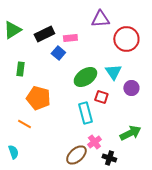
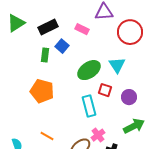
pink rectangle: (70, 38) -> (82, 29), moved, turned 32
green rectangle: (20, 69) -> (45, 55), moved
purple circle: (131, 88) -> (129, 97), moved
orange line: (24, 124) -> (47, 136), moved

